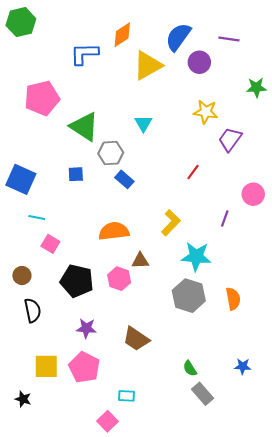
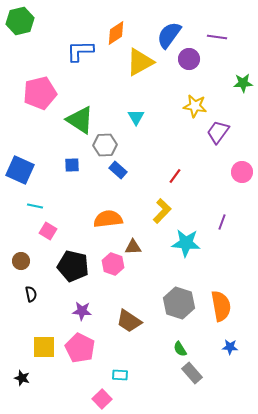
red line: (193, 172) -> (175, 176), moved
pink circle: (253, 194) -> (242, 172), moved
purple line: (225, 218) -> (222, 222), moved
gray hexagon: (189, 296) -> (179, 303), moved
orange semicircle: (233, 299) -> (221, 306), moved, size x1.4
black semicircle: (33, 310) -> (31, 294), size x0.7

